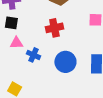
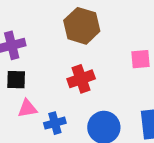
blue cross: (33, 55) -> (55, 123), turned -32

